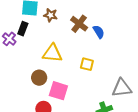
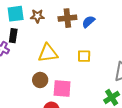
brown cross: (79, 24) -> (67, 18), turned -30
blue semicircle: (99, 32) -> (88, 22), turned -88

